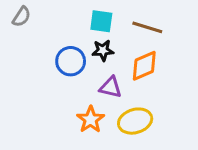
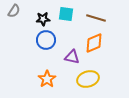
black star: (103, 50) -> (43, 19), moved
orange star: (91, 120) -> (47, 79), moved

